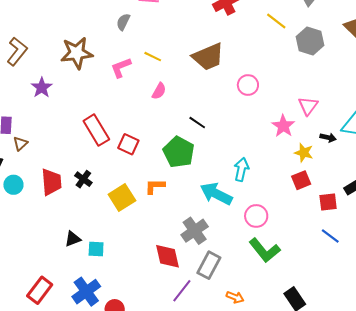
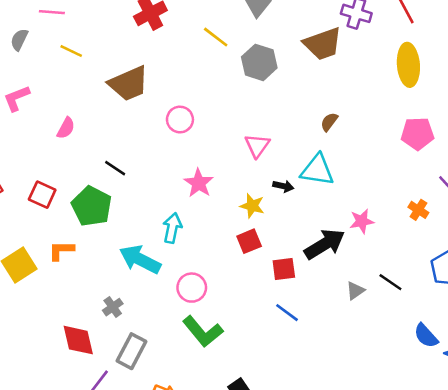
yellow line: (153, 57) -> (71, 51), moved
pink star: (283, 126) -> (199, 183), moved
red square: (128, 144) -> (42, 195), moved
gray cross: (195, 231) -> (113, 307), size x0.6

